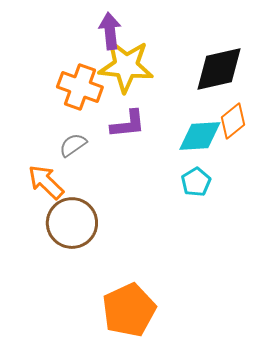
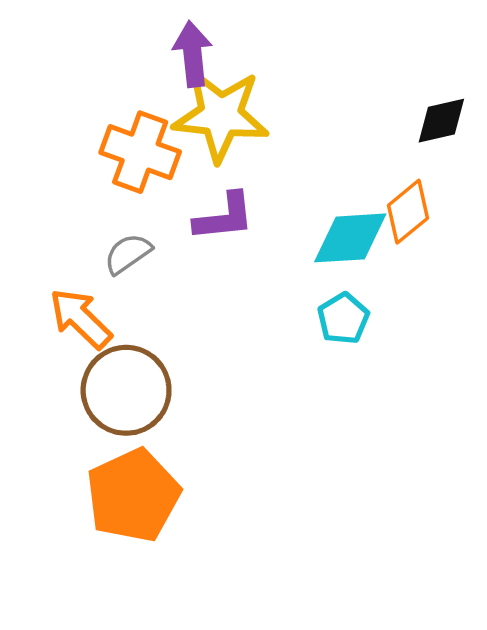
black diamond: (219, 69) -> (441, 121), moved, size x0.6
orange pentagon: (129, 310) -> (133, 495), moved

